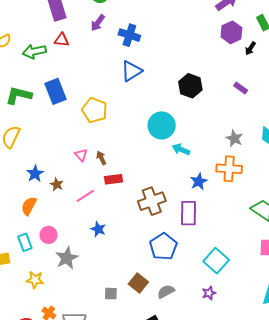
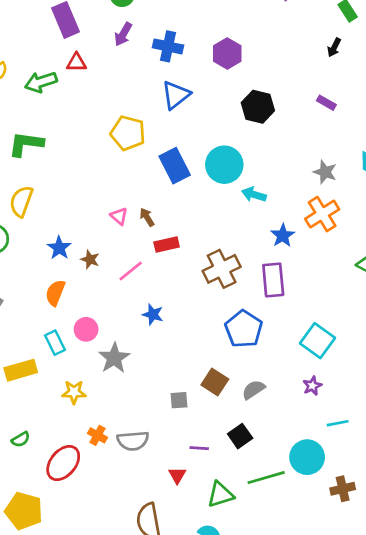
purple hexagon: (231, 32) -> (227, 54), moved
blue rectangle: (55, 91) -> (175, 166), moved
yellow pentagon: (95, 110) -> (128, 133), moved
orange cross: (229, 169) -> (322, 214), turned -30

